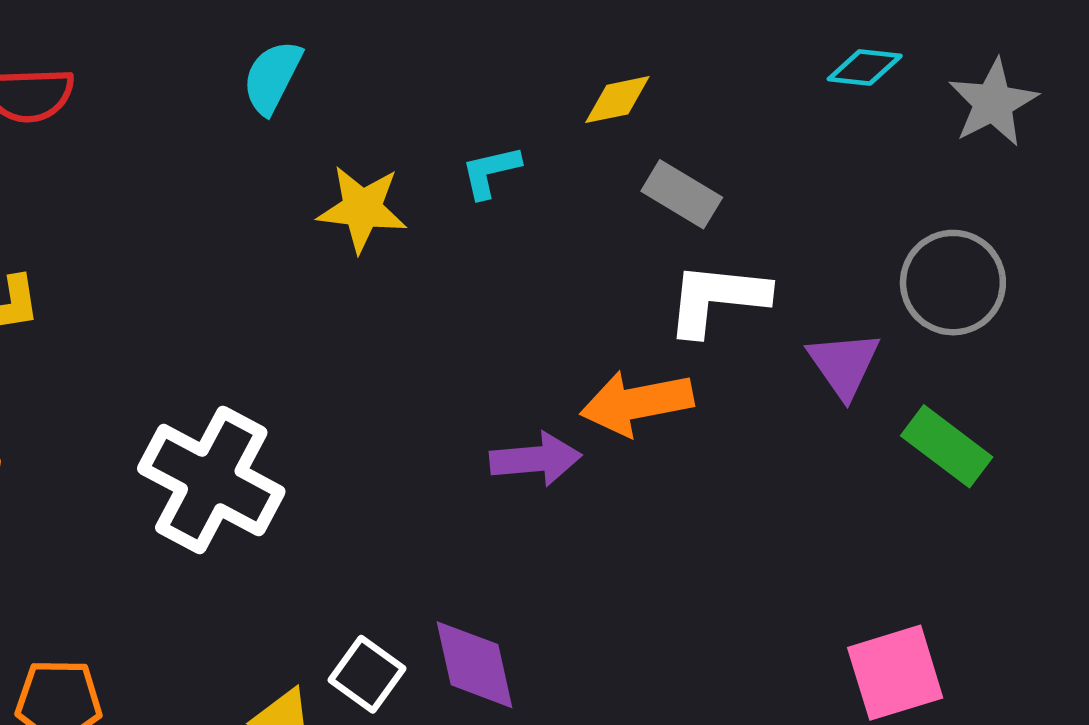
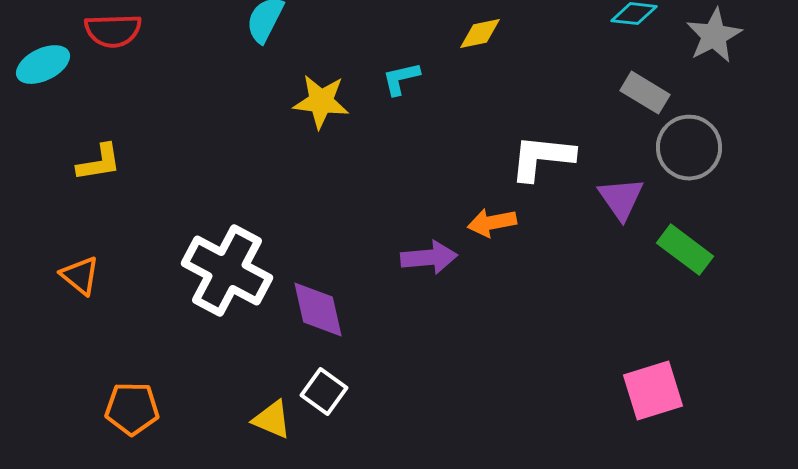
gray rectangle: (682, 194) -> (645, 93), moved
orange arrow: (637, 403) -> (492, 223), size x0.7
purple diamond: (475, 665) -> (318, 310), moved

